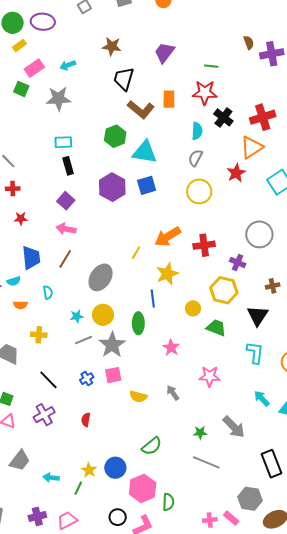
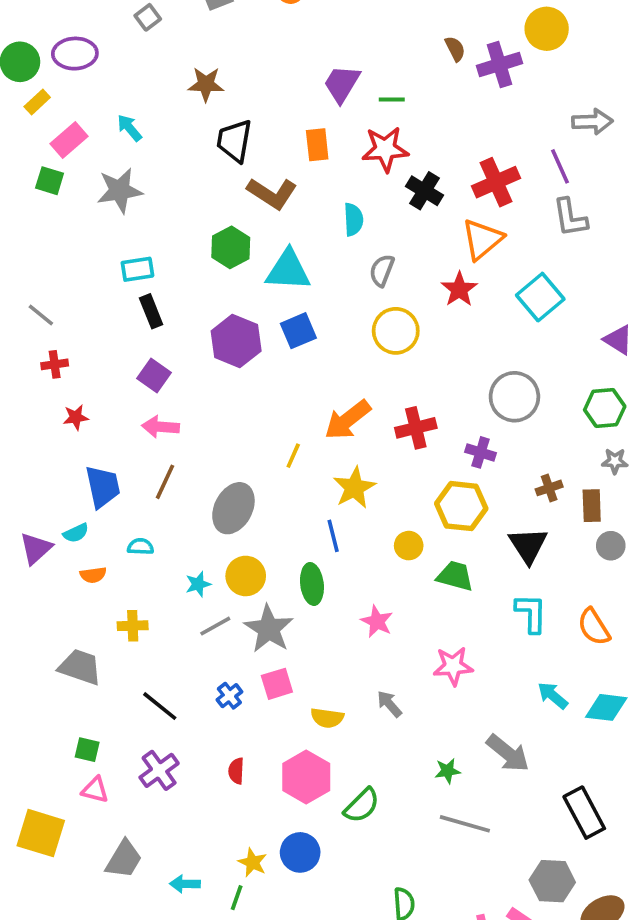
purple trapezoid: (164, 52) -> (342, 84), moved
cyan arrow: (68, 65) -> (129, 128), turned 77
orange rectangle: (169, 99) -> (317, 145), moved
cyan semicircle: (197, 131) -> (353, 220), moved
cyan semicircle: (48, 292) -> (140, 547), turned -72
pink hexagon: (143, 488) -> (306, 777), moved

